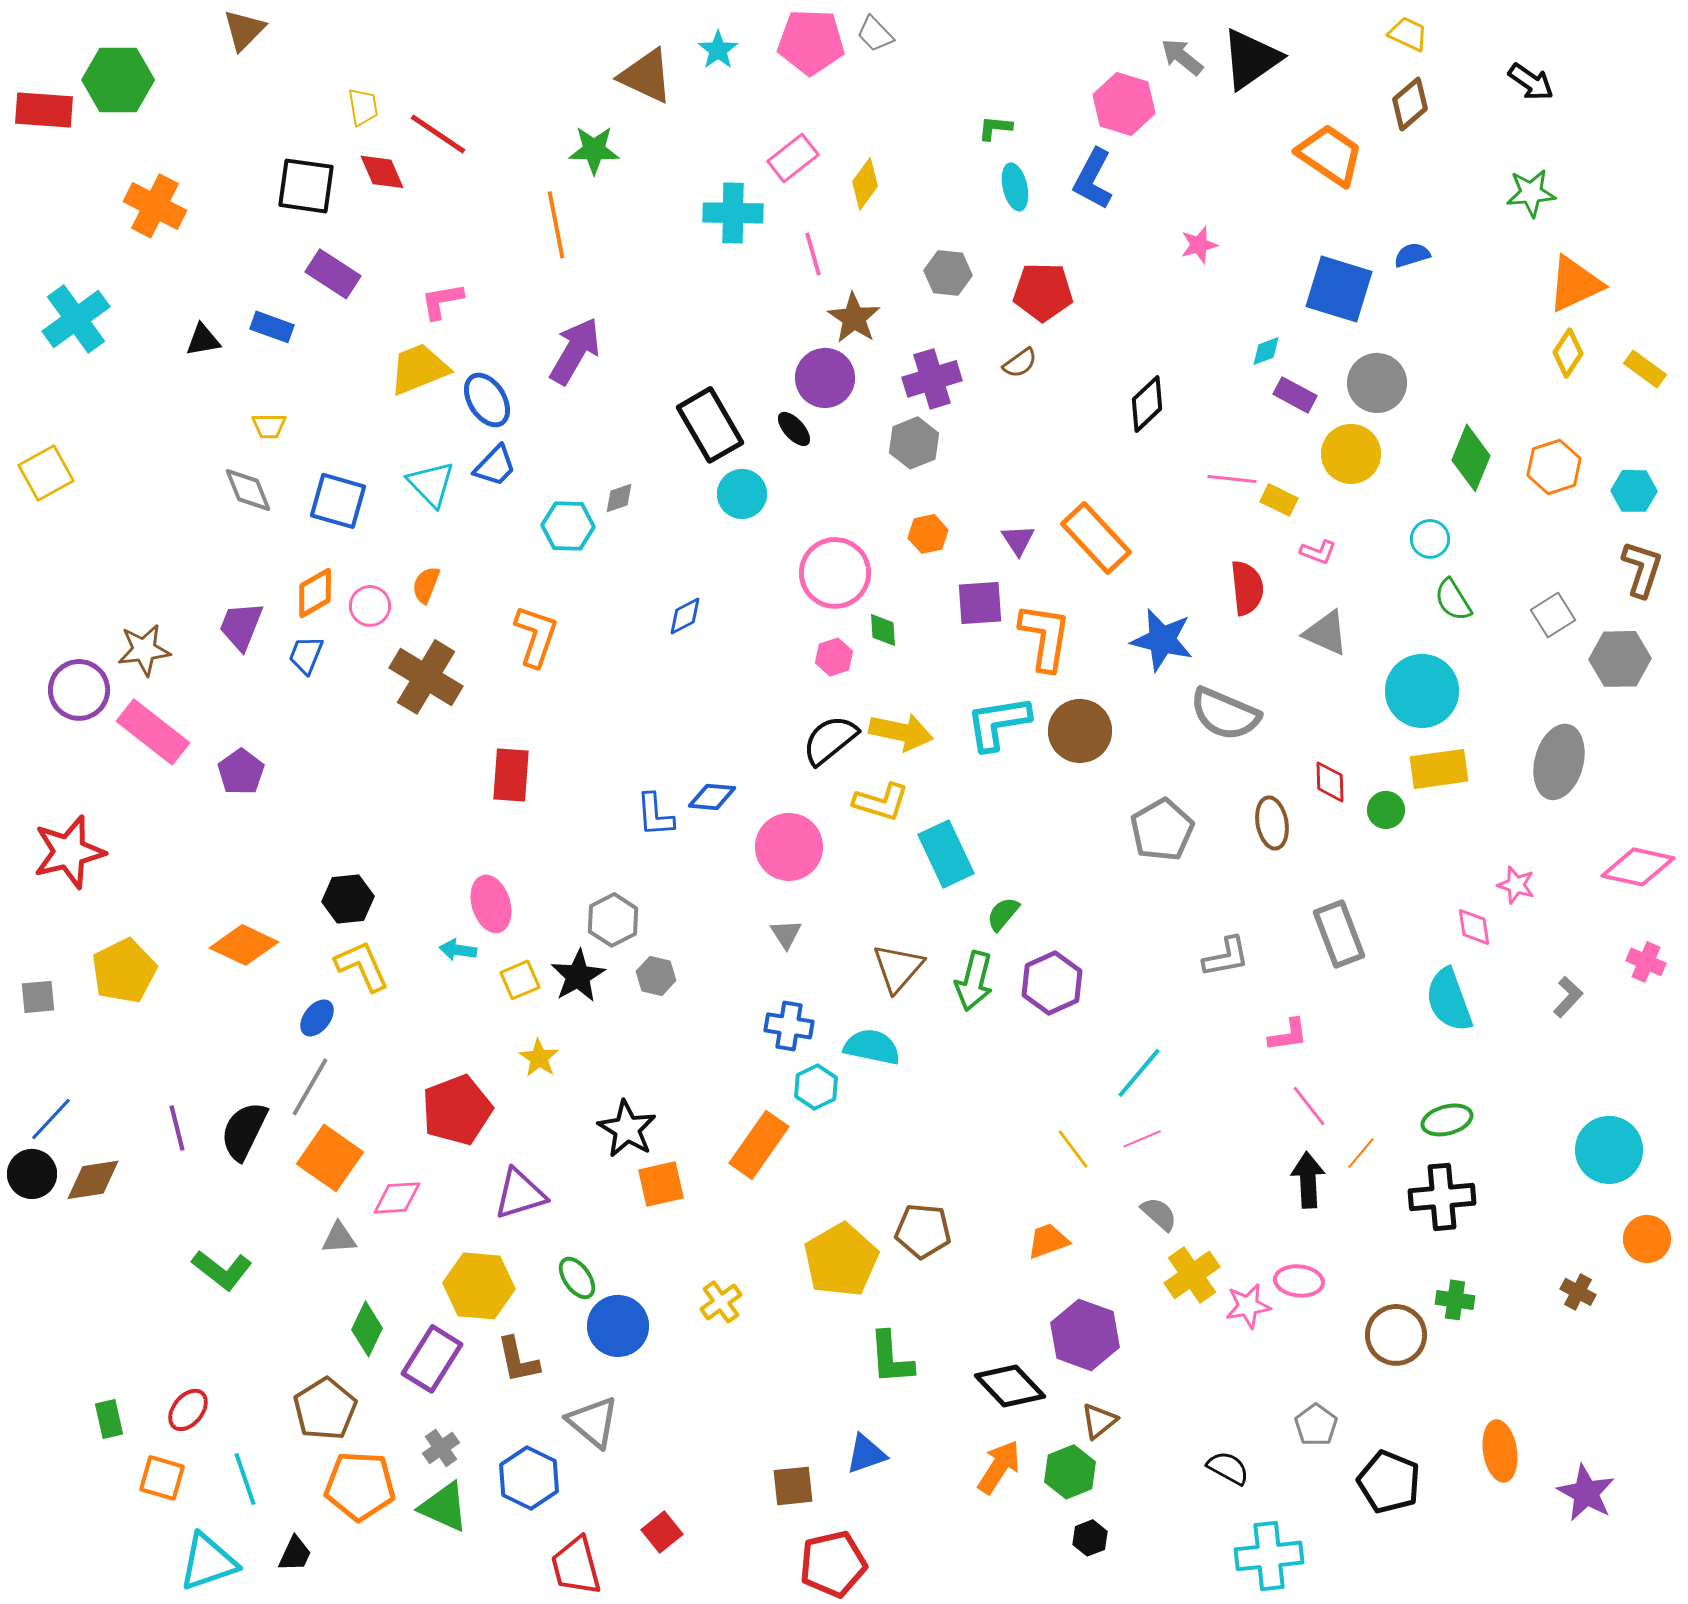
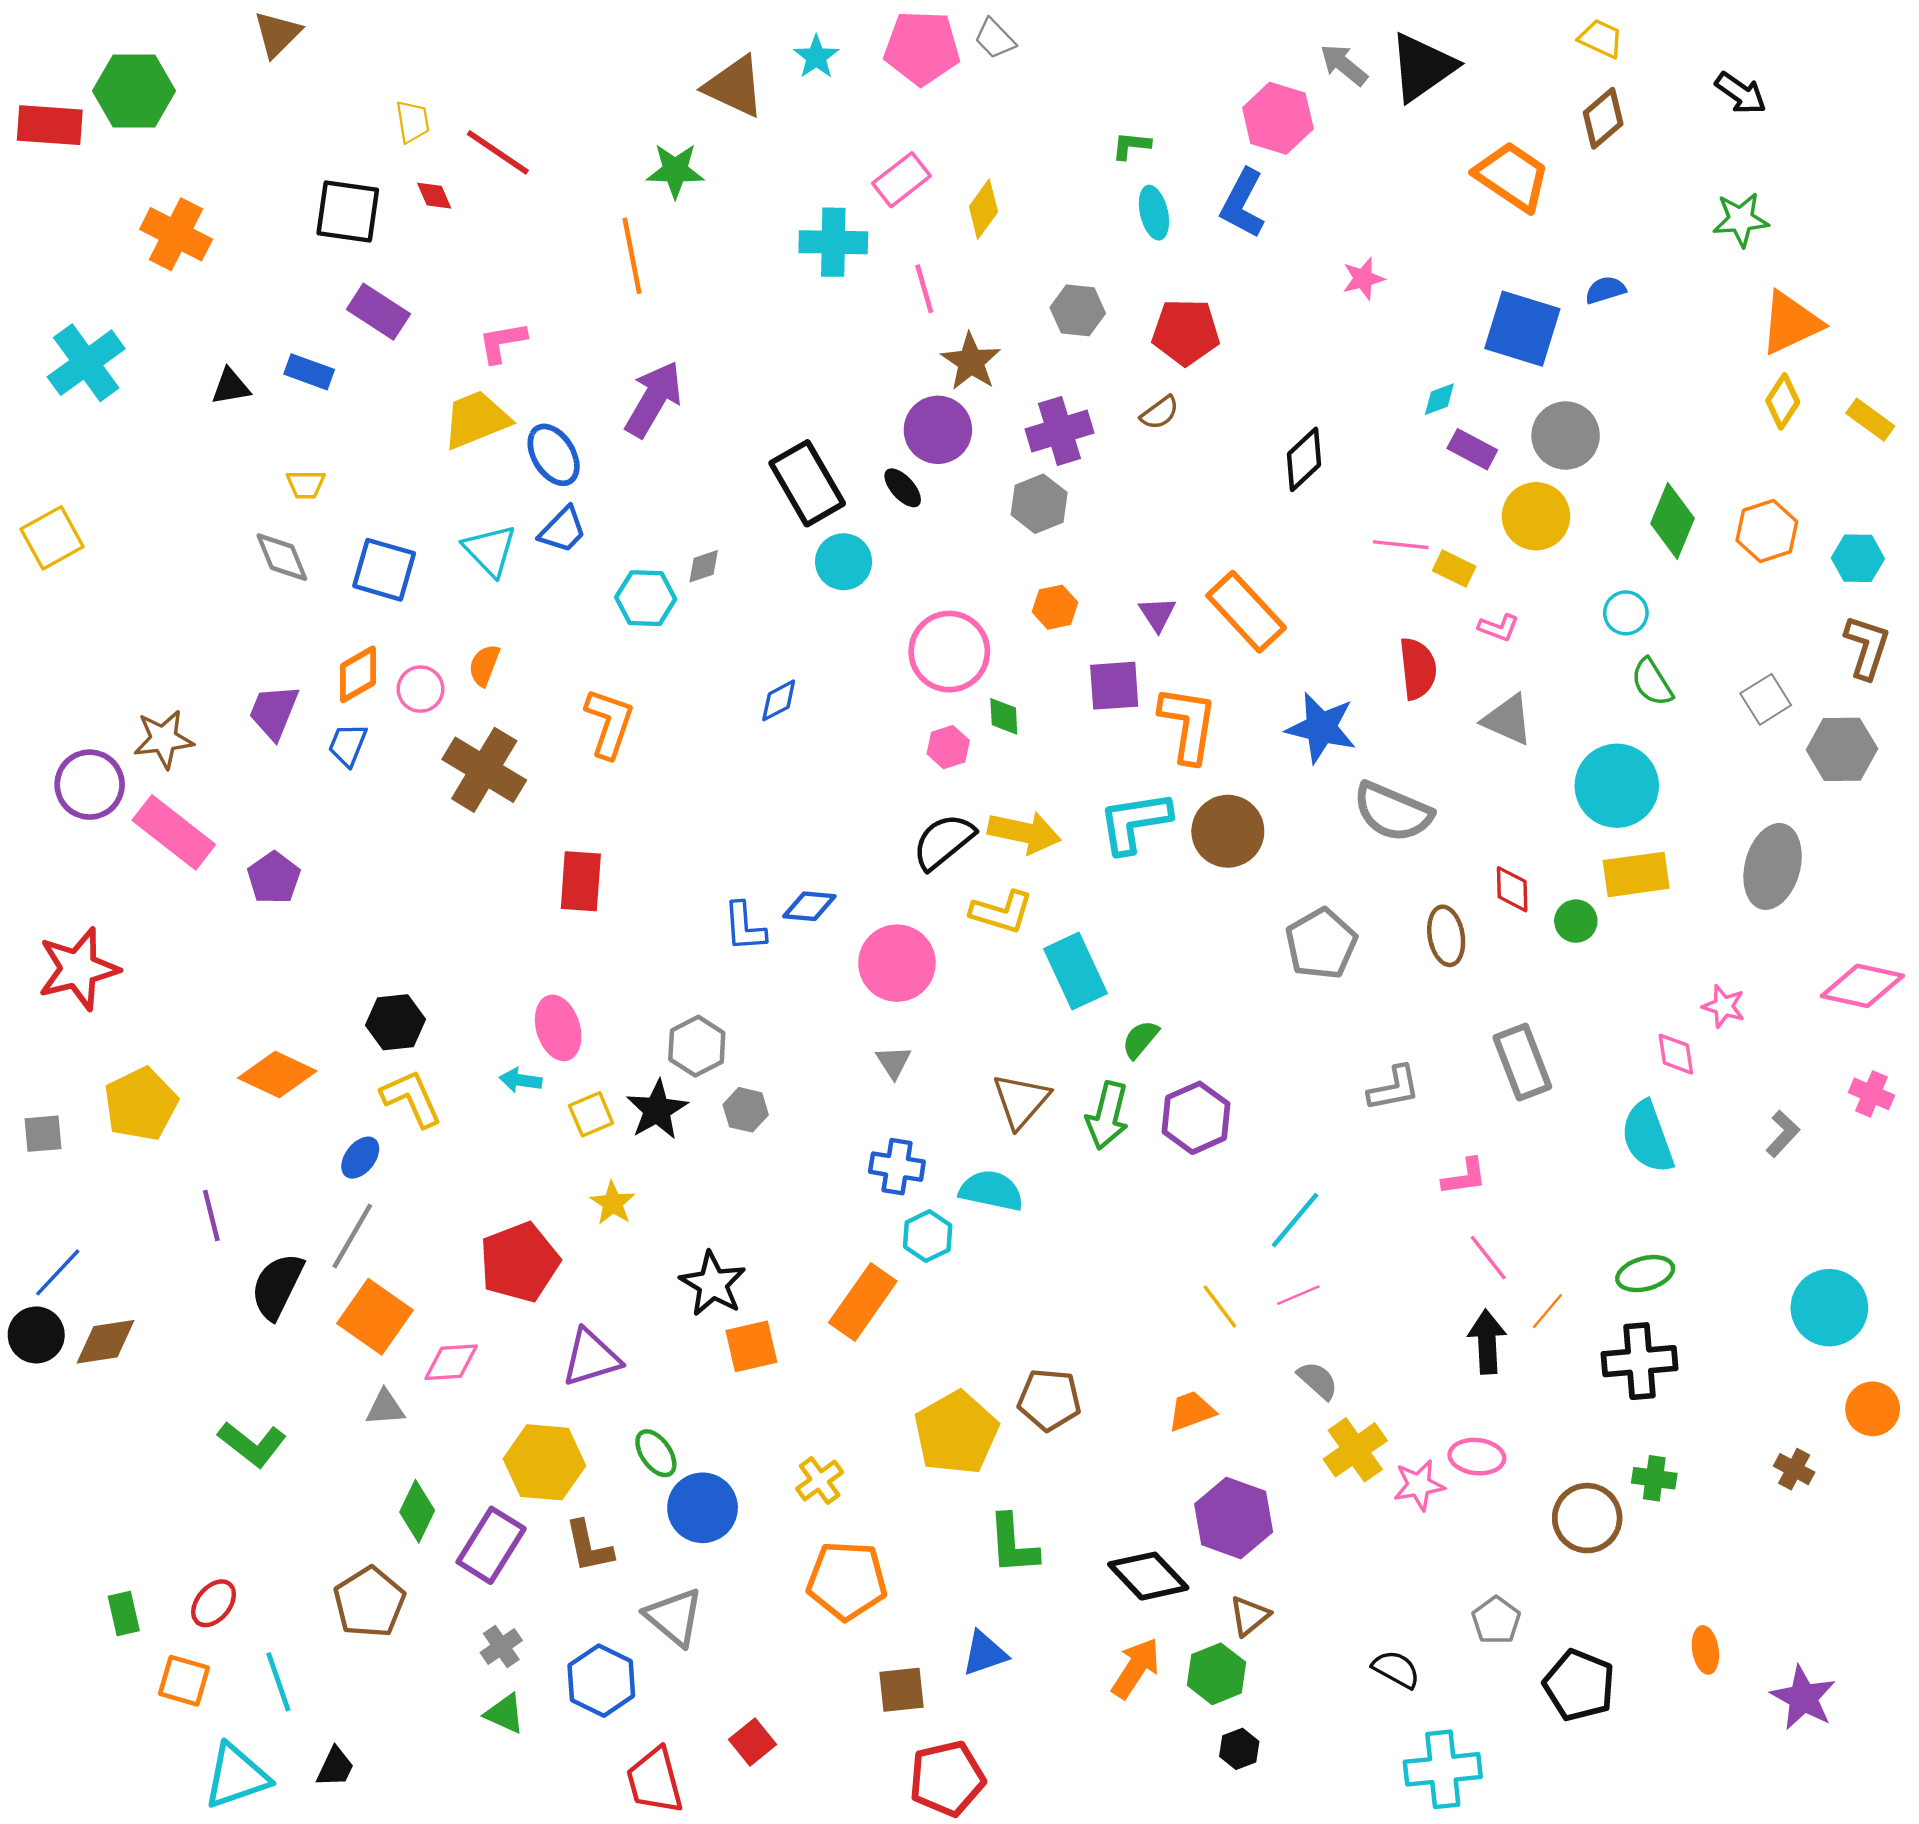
red diamond: (382, 172) -> (434, 196), size x0.7
purple line: (177, 1128) -> (211, 1216), moved
orange ellipse: (1500, 1451) -> (1705, 1650), size x0.7
orange pentagon: (360, 1486) -> (847, 1581), moved
green triangle: (444, 1507) -> (505, 1714), size x0.7

